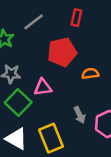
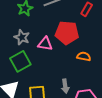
pink triangle: (43, 87) -> (45, 44), moved

